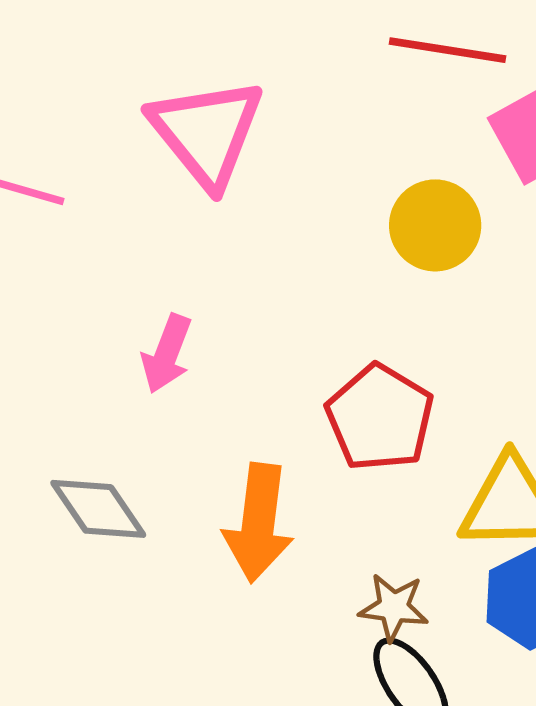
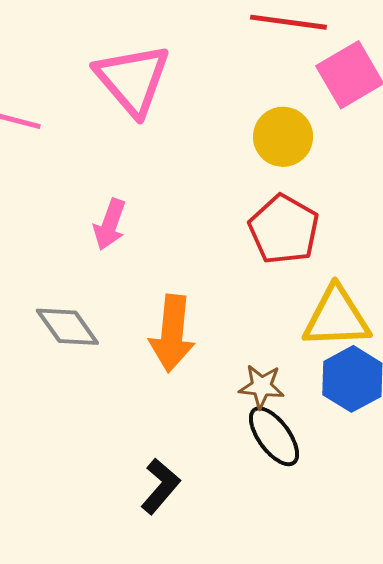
red pentagon: (380, 418) -> (284, 229), moved

